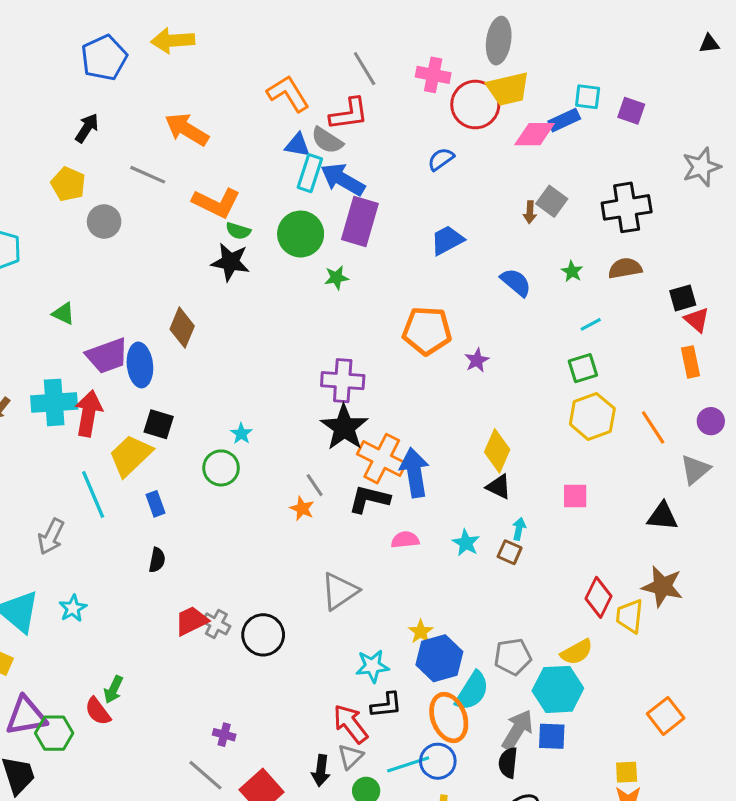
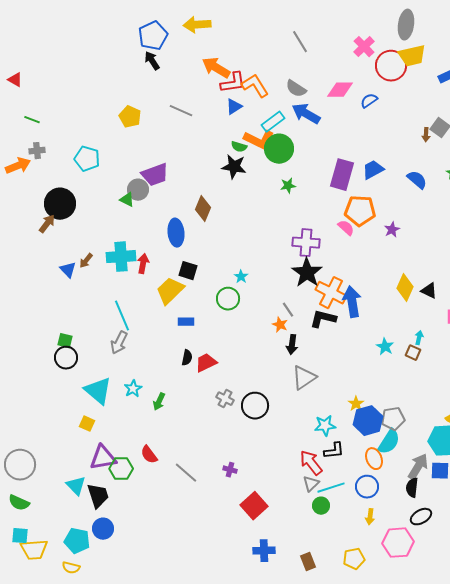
gray line: (365, 69) -> (300, 42), moved
pink cross: (433, 75) -> (364, 47), turned 35
orange L-shape: (288, 94) -> (255, 86), moved
red L-shape: (349, 114) -> (233, 83), moved
black arrow: (87, 128) -> (152, 61), moved, turned -66
orange arrow: (187, 129) -> (216, 68), moved
pink diamond: (535, 134) -> (340, 90), moved
blue triangle: (297, 145) -> (234, 107), moved, turned -42
cyan rectangle: (310, 173) -> (273, 122), moved, turned 35
orange L-shape: (216, 203) -> (259, 140), moved
gray circle: (104, 221) -> (138, 190), moved
purple rectangle: (360, 221) -> (342, 175), moved
blue trapezoid: (447, 240) -> (373, 170), moved
green star: (336, 278) -> (288, 186), moved
purple trapezoid: (107, 356) -> (155, 175), moved
red arrow: (88, 413) -> (143, 264), size x0.7
black triangle: (499, 487) -> (429, 291), moved
cyan line: (93, 494) -> (122, 316), moved
blue rectangle: (156, 504) -> (186, 322), turned -70
pink semicircle: (405, 540) -> (346, 228), moved, turned 48
red trapezoid: (191, 621) -> (206, 363), moved
gray pentagon: (513, 657) -> (393, 419), moved
green arrow: (113, 689) -> (159, 402), moved
orange ellipse: (449, 718) -> (374, 459), size x0.7
cyan line: (408, 764) -> (331, 488), moved
black arrow: (321, 771) -> (292, 345), moved
gray line: (205, 775) -> (186, 473), moved

